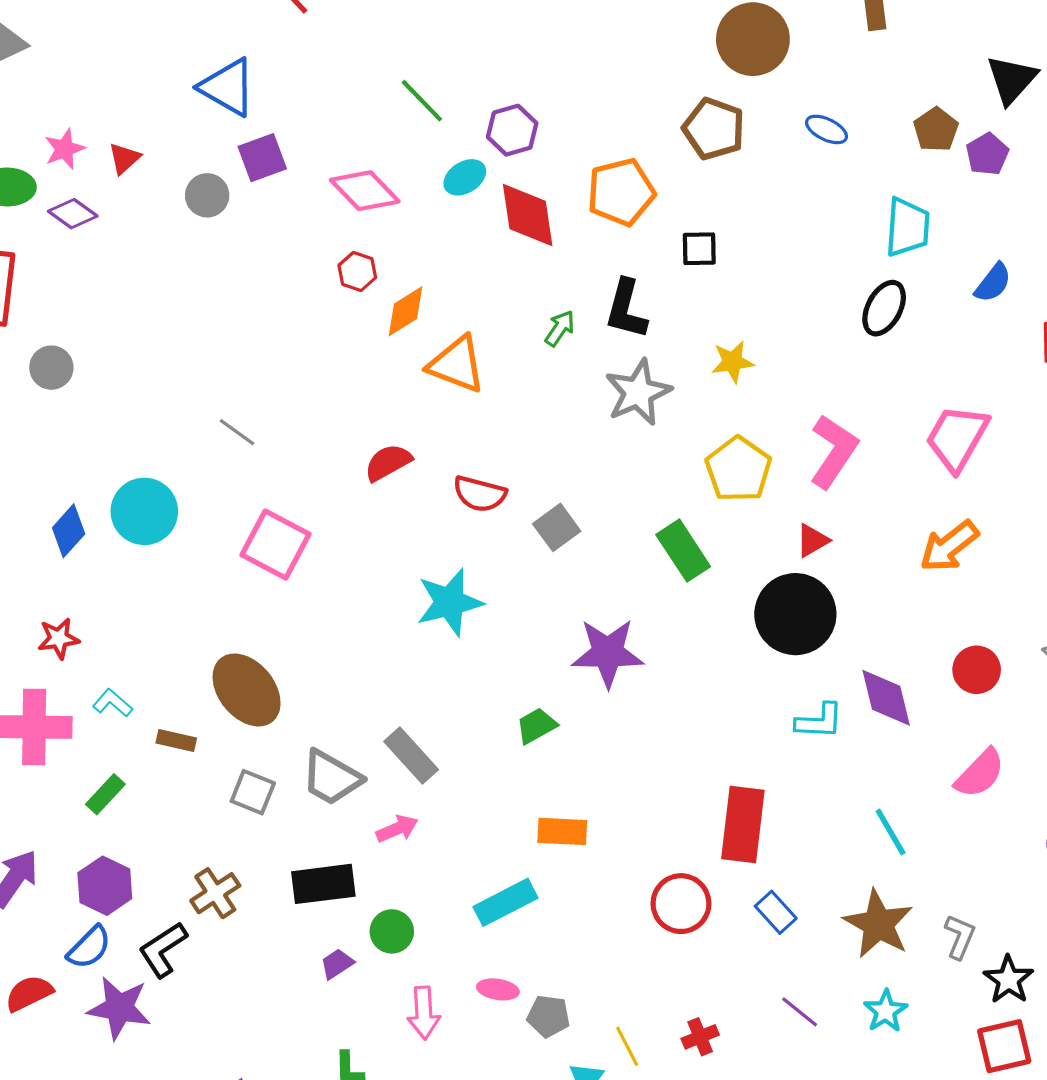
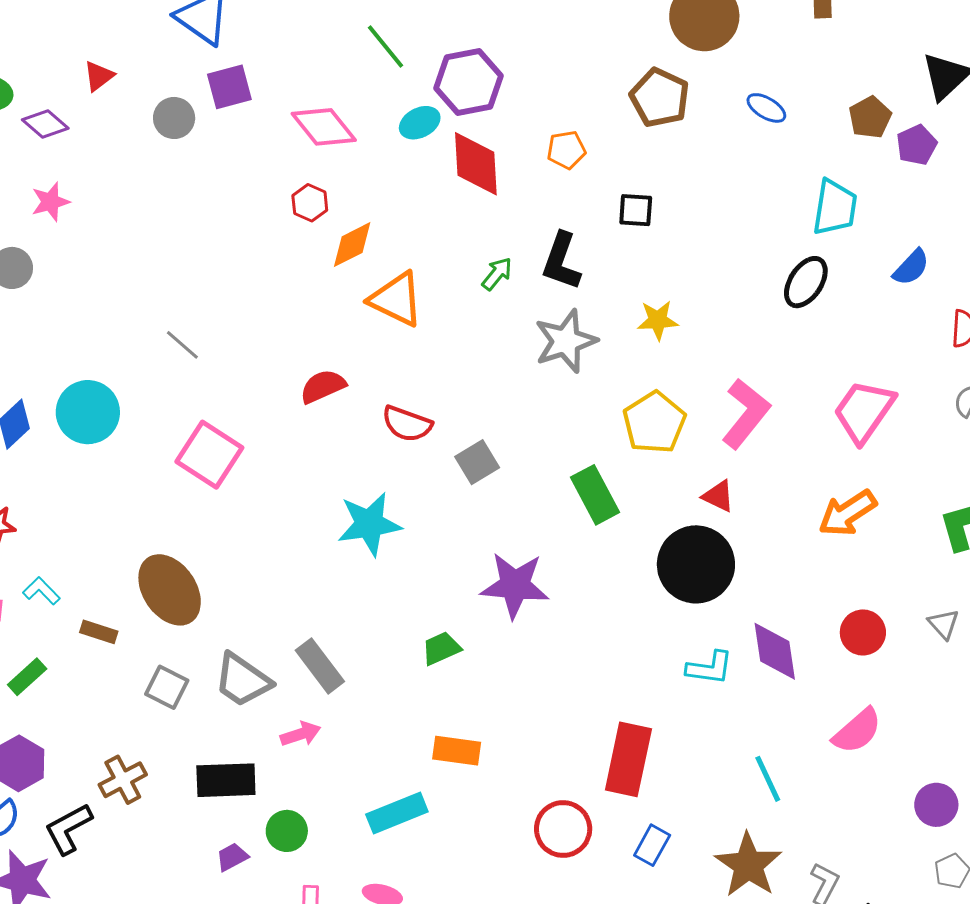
purple hexagon: (512, 130) -> (469, 82), size x1.4
pink star: (64, 149) -> (50, 202), moved
orange pentagon: (621, 192) -> (566, 150), size x0.6
red triangle: (812, 540) -> (718, 496), turned 51
blue rectangle: (776, 912) -> (652, 845), turned 66

